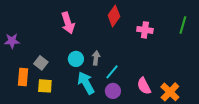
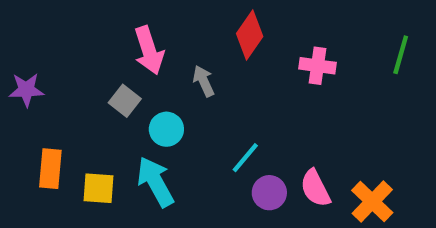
gray arrow: (96, 58) -> (204, 81), moved, turned -32
gray square: (41, 63) -> (125, 101), moved
cyan arrow: (86, 83) -> (155, 182), moved
purple circle: (113, 91) -> (269, 193), moved

